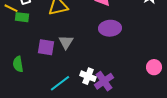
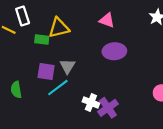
green rectangle: (22, 17) -> (42, 39), moved
cyan line: (60, 83) -> (58, 88), moved

